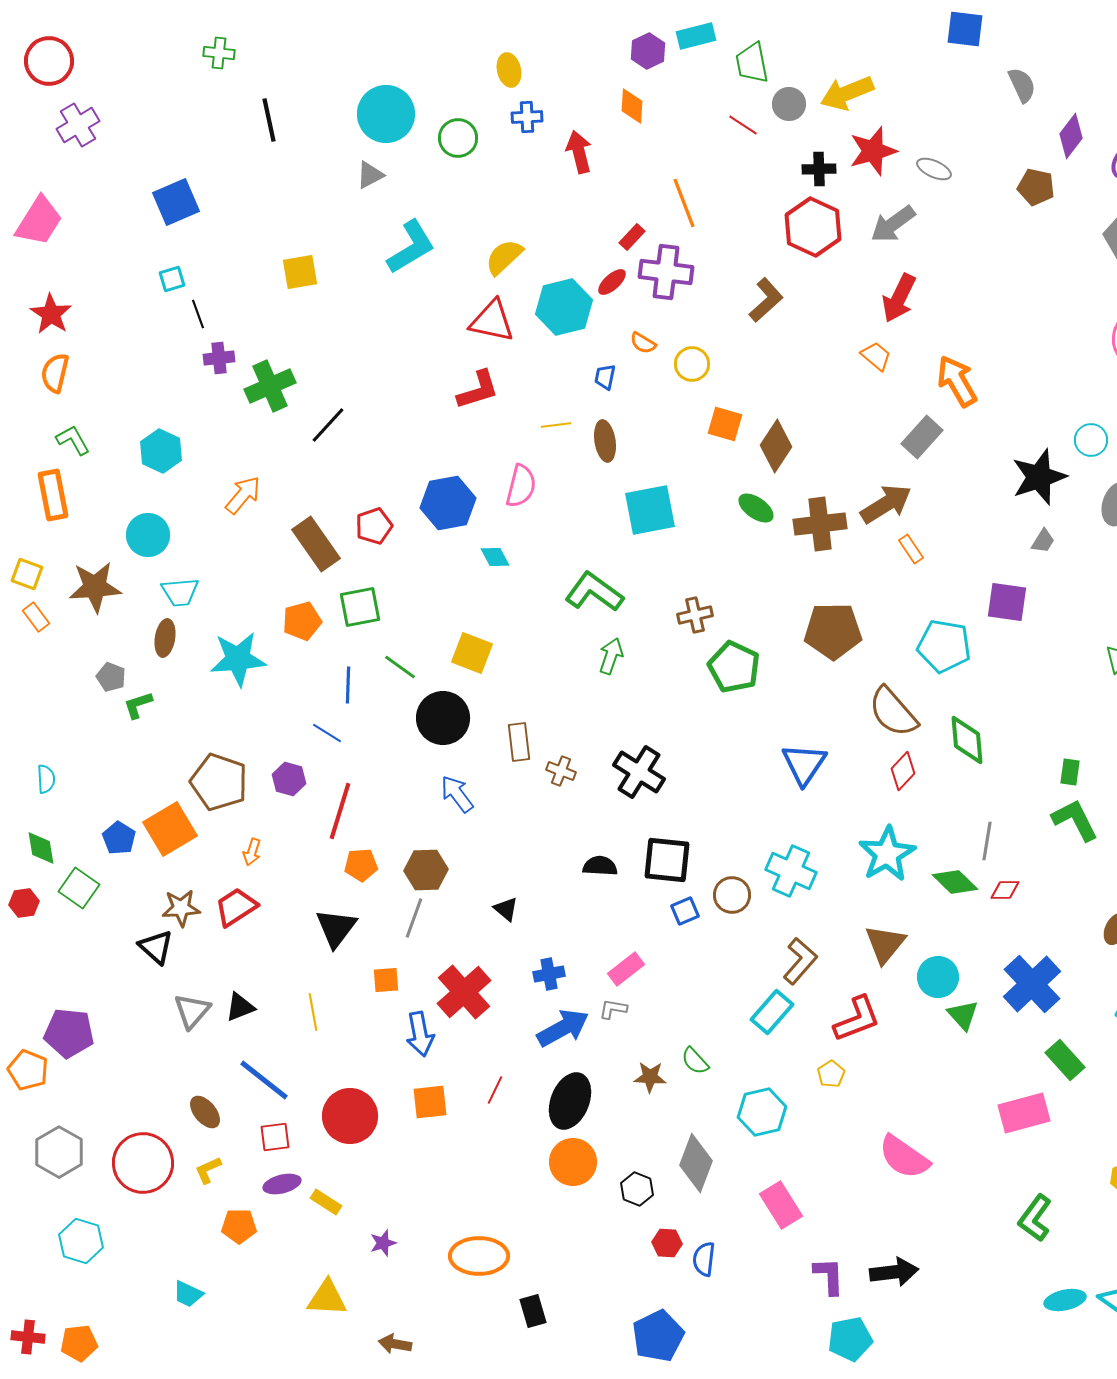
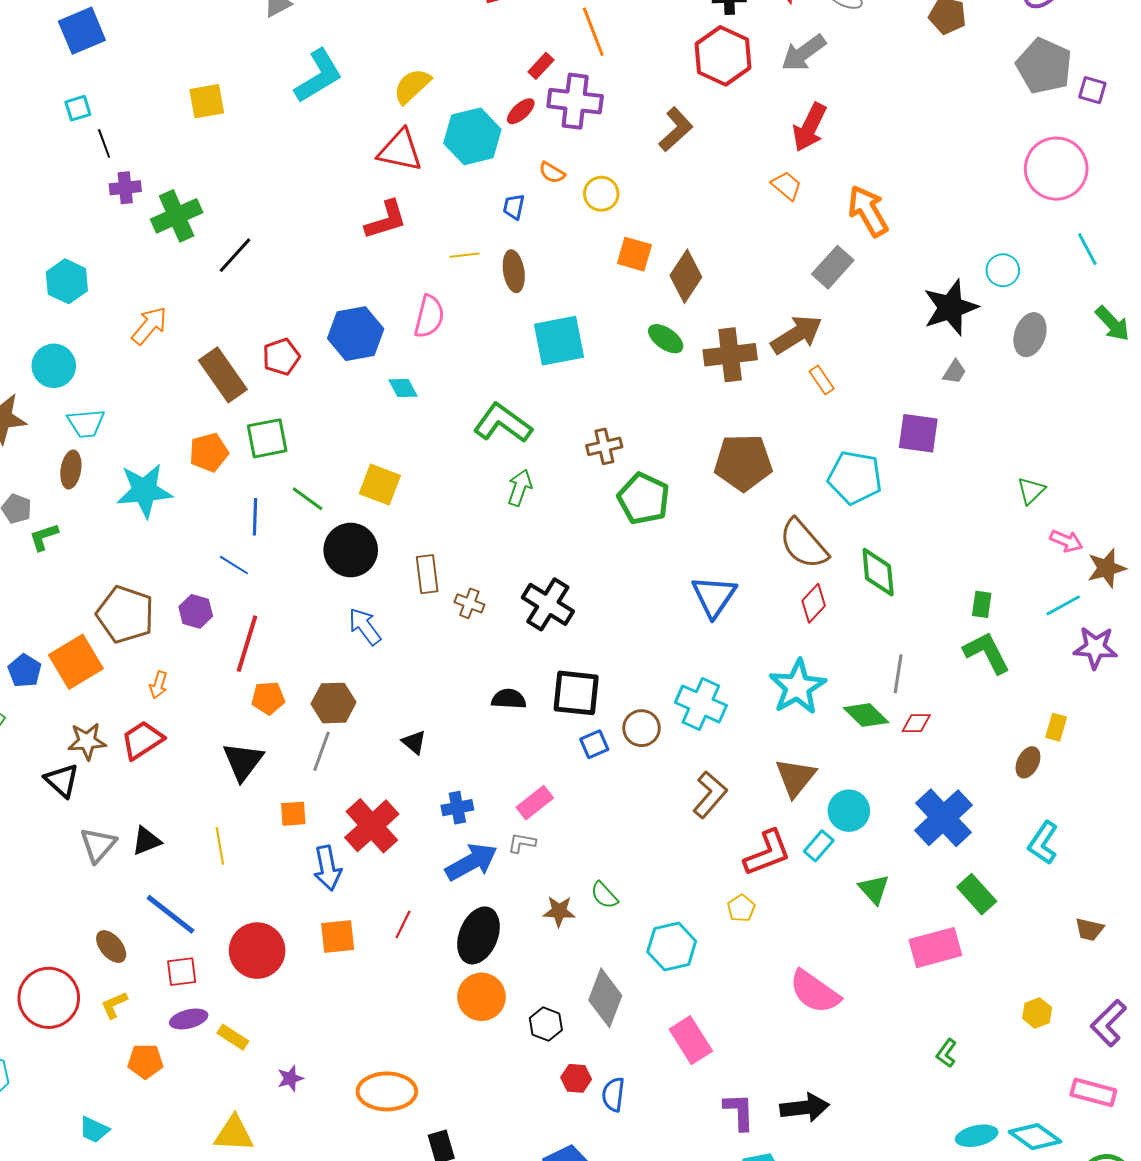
cyan rectangle: (772, 1012) -> (819, 846), moved, size x0.7
green triangle: (963, 1015) -> (874, 889), moved
green L-shape: (1035, 1218) -> (946, 1053), size x0.6

